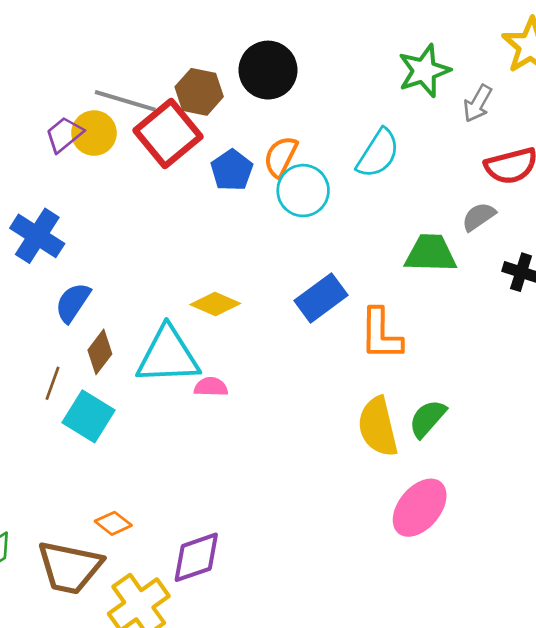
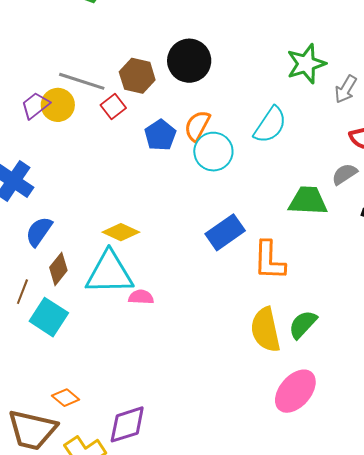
red square: (168, 133) -> (113, 106), size x0.5
yellow diamond: (215, 304) -> (121, 232), moved

